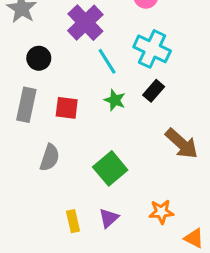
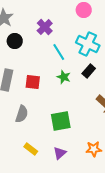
purple cross: (85, 23) -> (45, 27), size x0.7
black circle: (39, 58) -> (15, 41), moved
green square: (110, 168) -> (61, 121), turned 30
yellow rectangle: (73, 221) -> (31, 149), moved, turned -40

